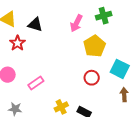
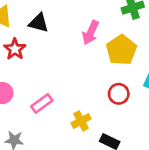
pink arrow: (76, 23) -> (91, 33), moved
yellow cross: (61, 107) -> (81, 121), moved

